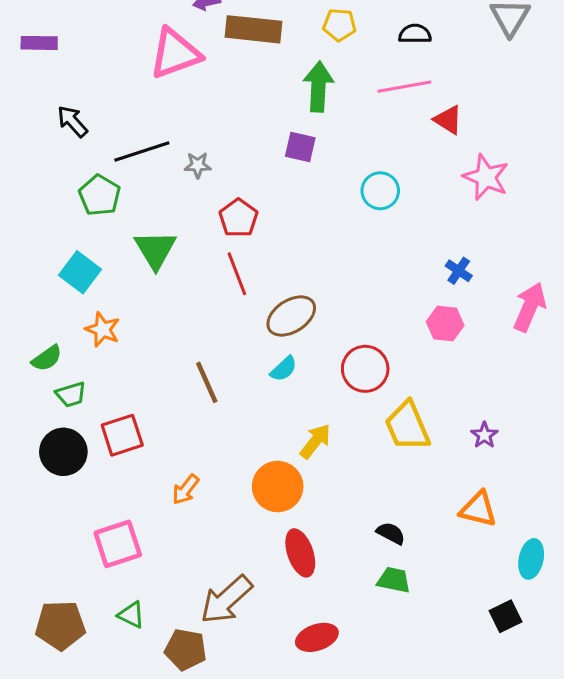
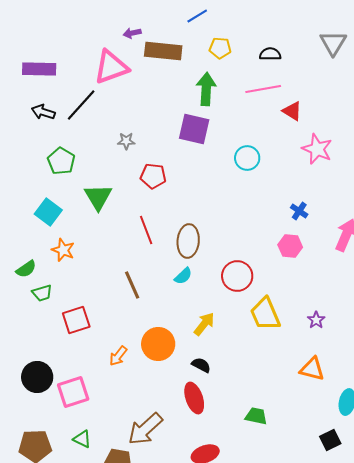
purple rectangle: (39, 43) -> (39, 69), moved, size x1.4
black arrow: (72, 121) -> (43, 112), turned -30
purple square: (300, 147) -> (194, 129), size x1.5
black line: (142, 152) -> (81, 105), moved, turned -30
red pentagon: (238, 218) -> (153, 176), turned -30
red line: (237, 274) -> (146, 230), moved
brown ellipse: (291, 316) -> (188, 241), turned -52
black circle: (63, 452) -> (37, 377), moved
orange circle: (278, 487) -> (158, 344), moved
black semicircle: (391, 533) -> (201, 365), moved

